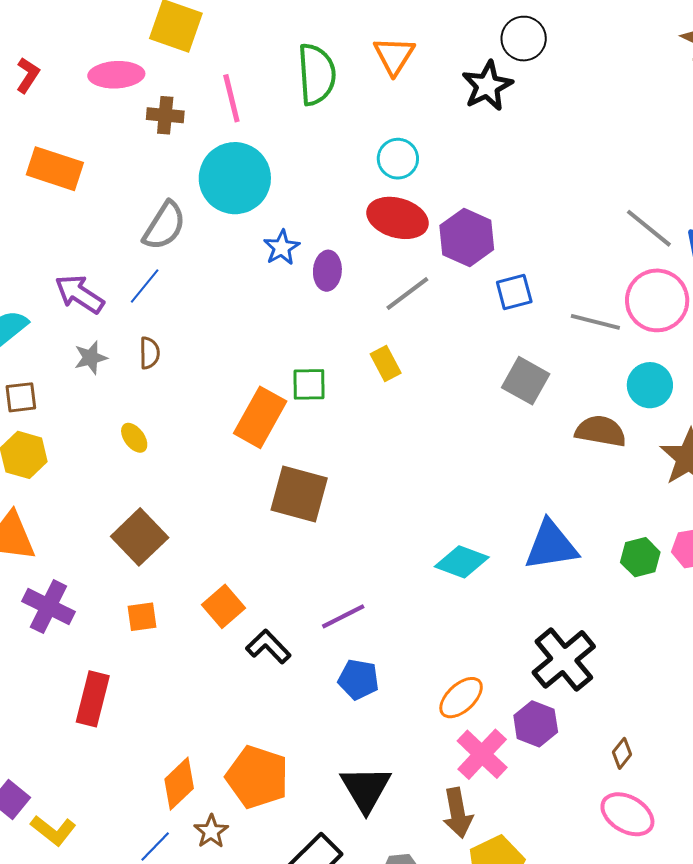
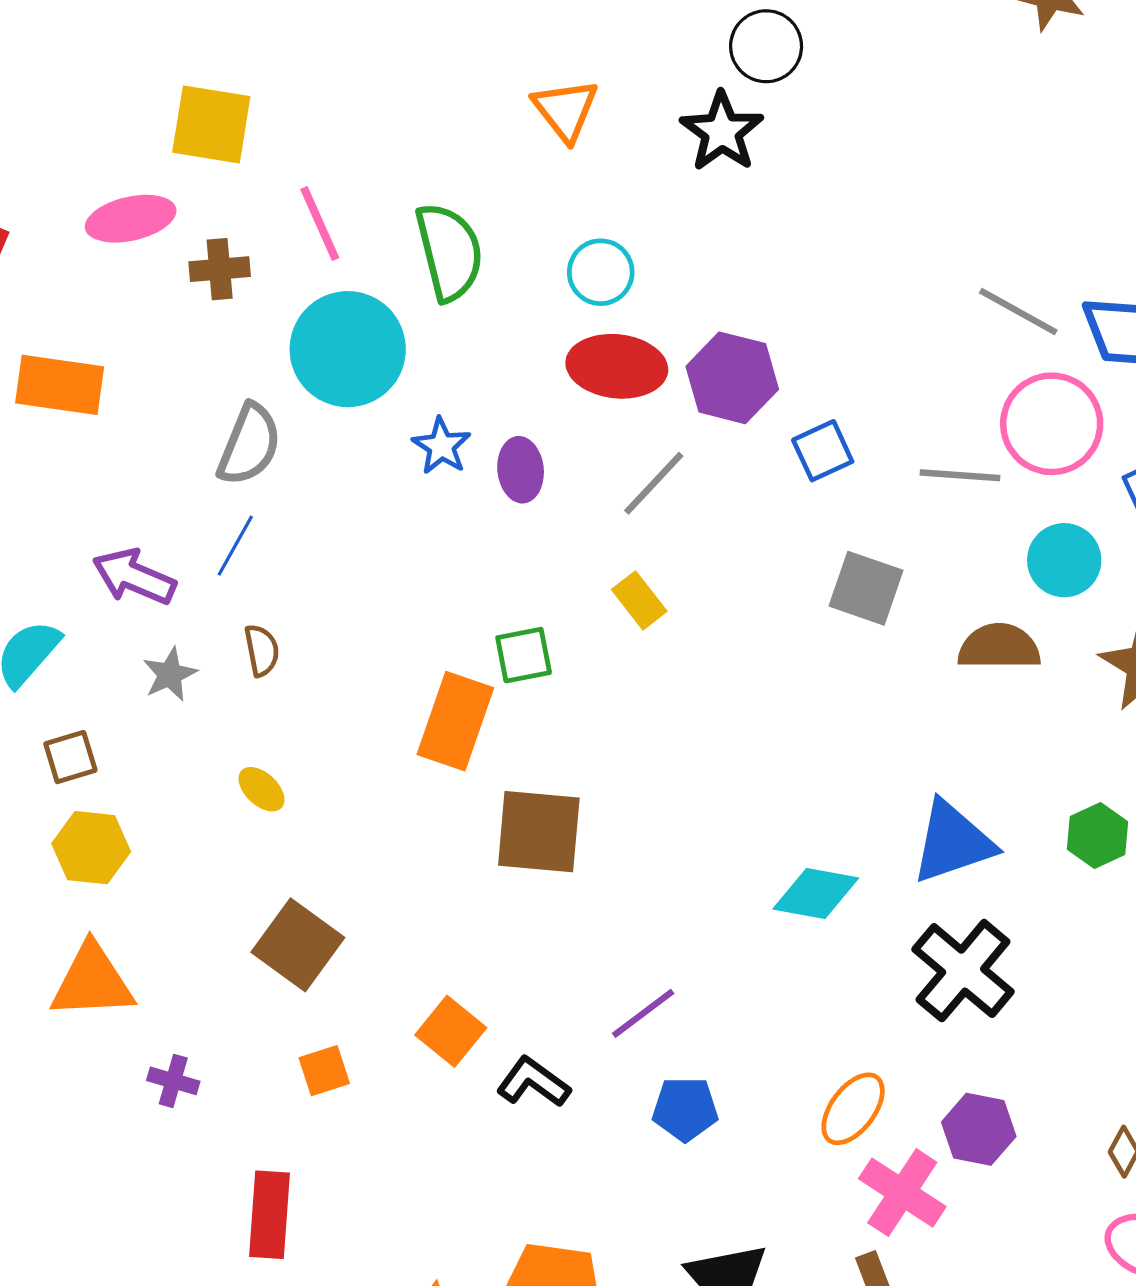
green semicircle: (317, 74) -> (449, 252), moved
purple cross: (48, 607) -> (173, 1081), size x0.6
black cross: (564, 659) -> (963, 971), moved

